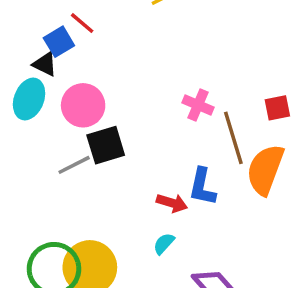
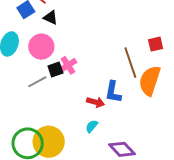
black triangle: (45, 64) -> (51, 18), moved
pink cross: (198, 105) -> (68, 65), moved, turned 36
black square: (106, 145) -> (55, 69), size x0.7

